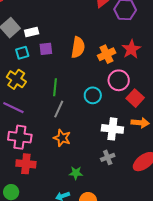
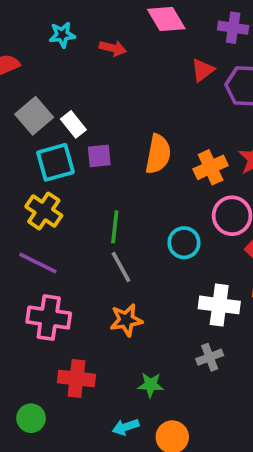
white rectangle: (32, 32) -> (73, 124), turned 64
cyan square: (22, 53) -> (55, 162), size x1.5
gray line: (59, 109) -> (121, 267), turned -54
orange star: (62, 138) -> (126, 320), turned -30
red cross: (26, 164) -> (76, 378), moved

